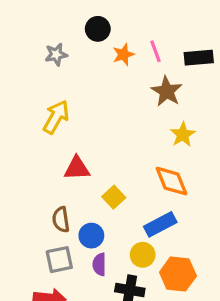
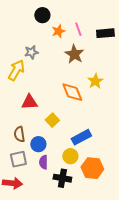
gray star: (56, 54) -> (31, 52), moved
brown star: (167, 91) -> (74, 54), moved
orange diamond: (171, 181) -> (72, 92), moved

